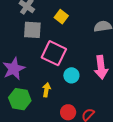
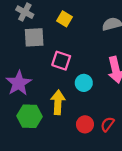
pink square: (54, 53) -> (61, 61), size x0.7
yellow arrow: (46, 90) -> (58, 102), size x1.5

